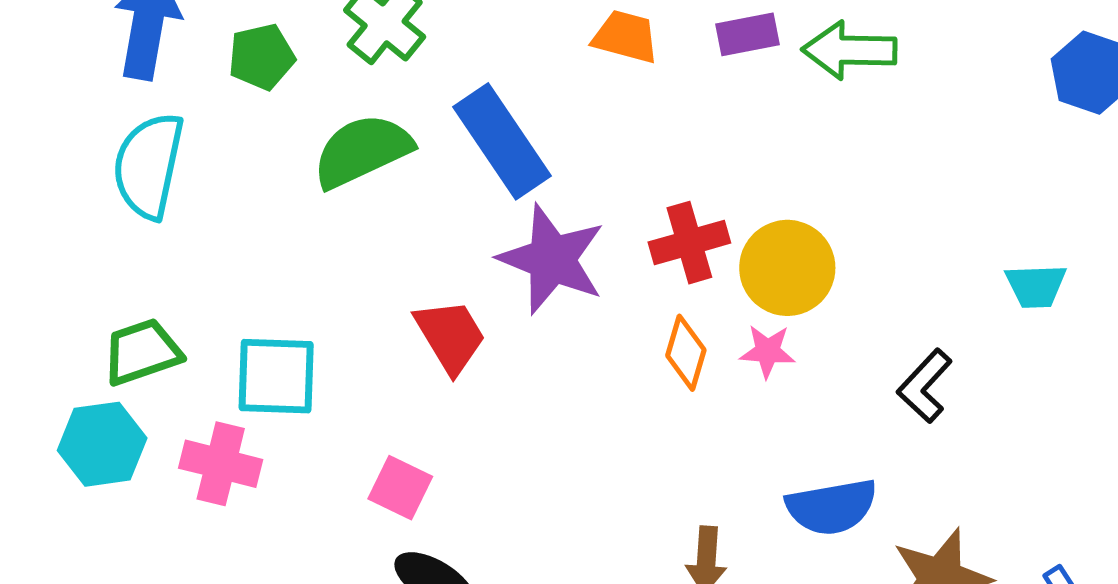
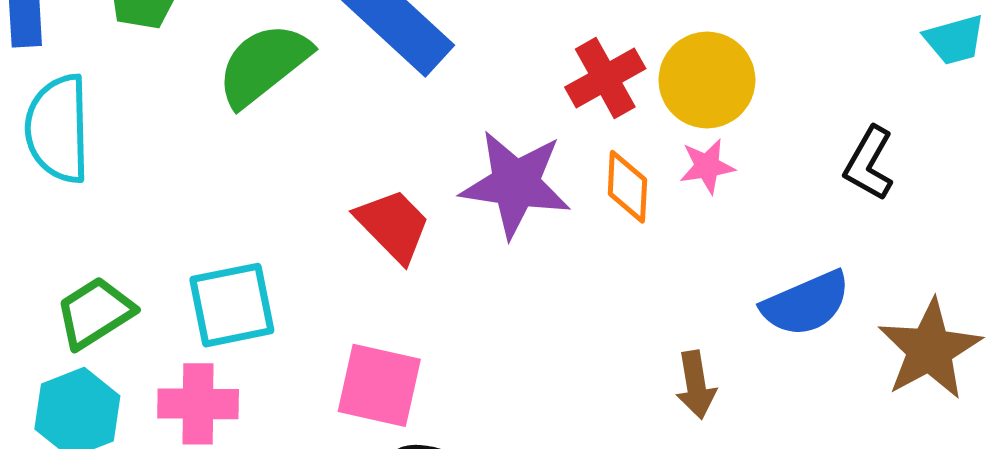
purple star: (552, 259) -> (516, 184), moved
pink square: (400, 488) -> (379, 385), size x1.4

